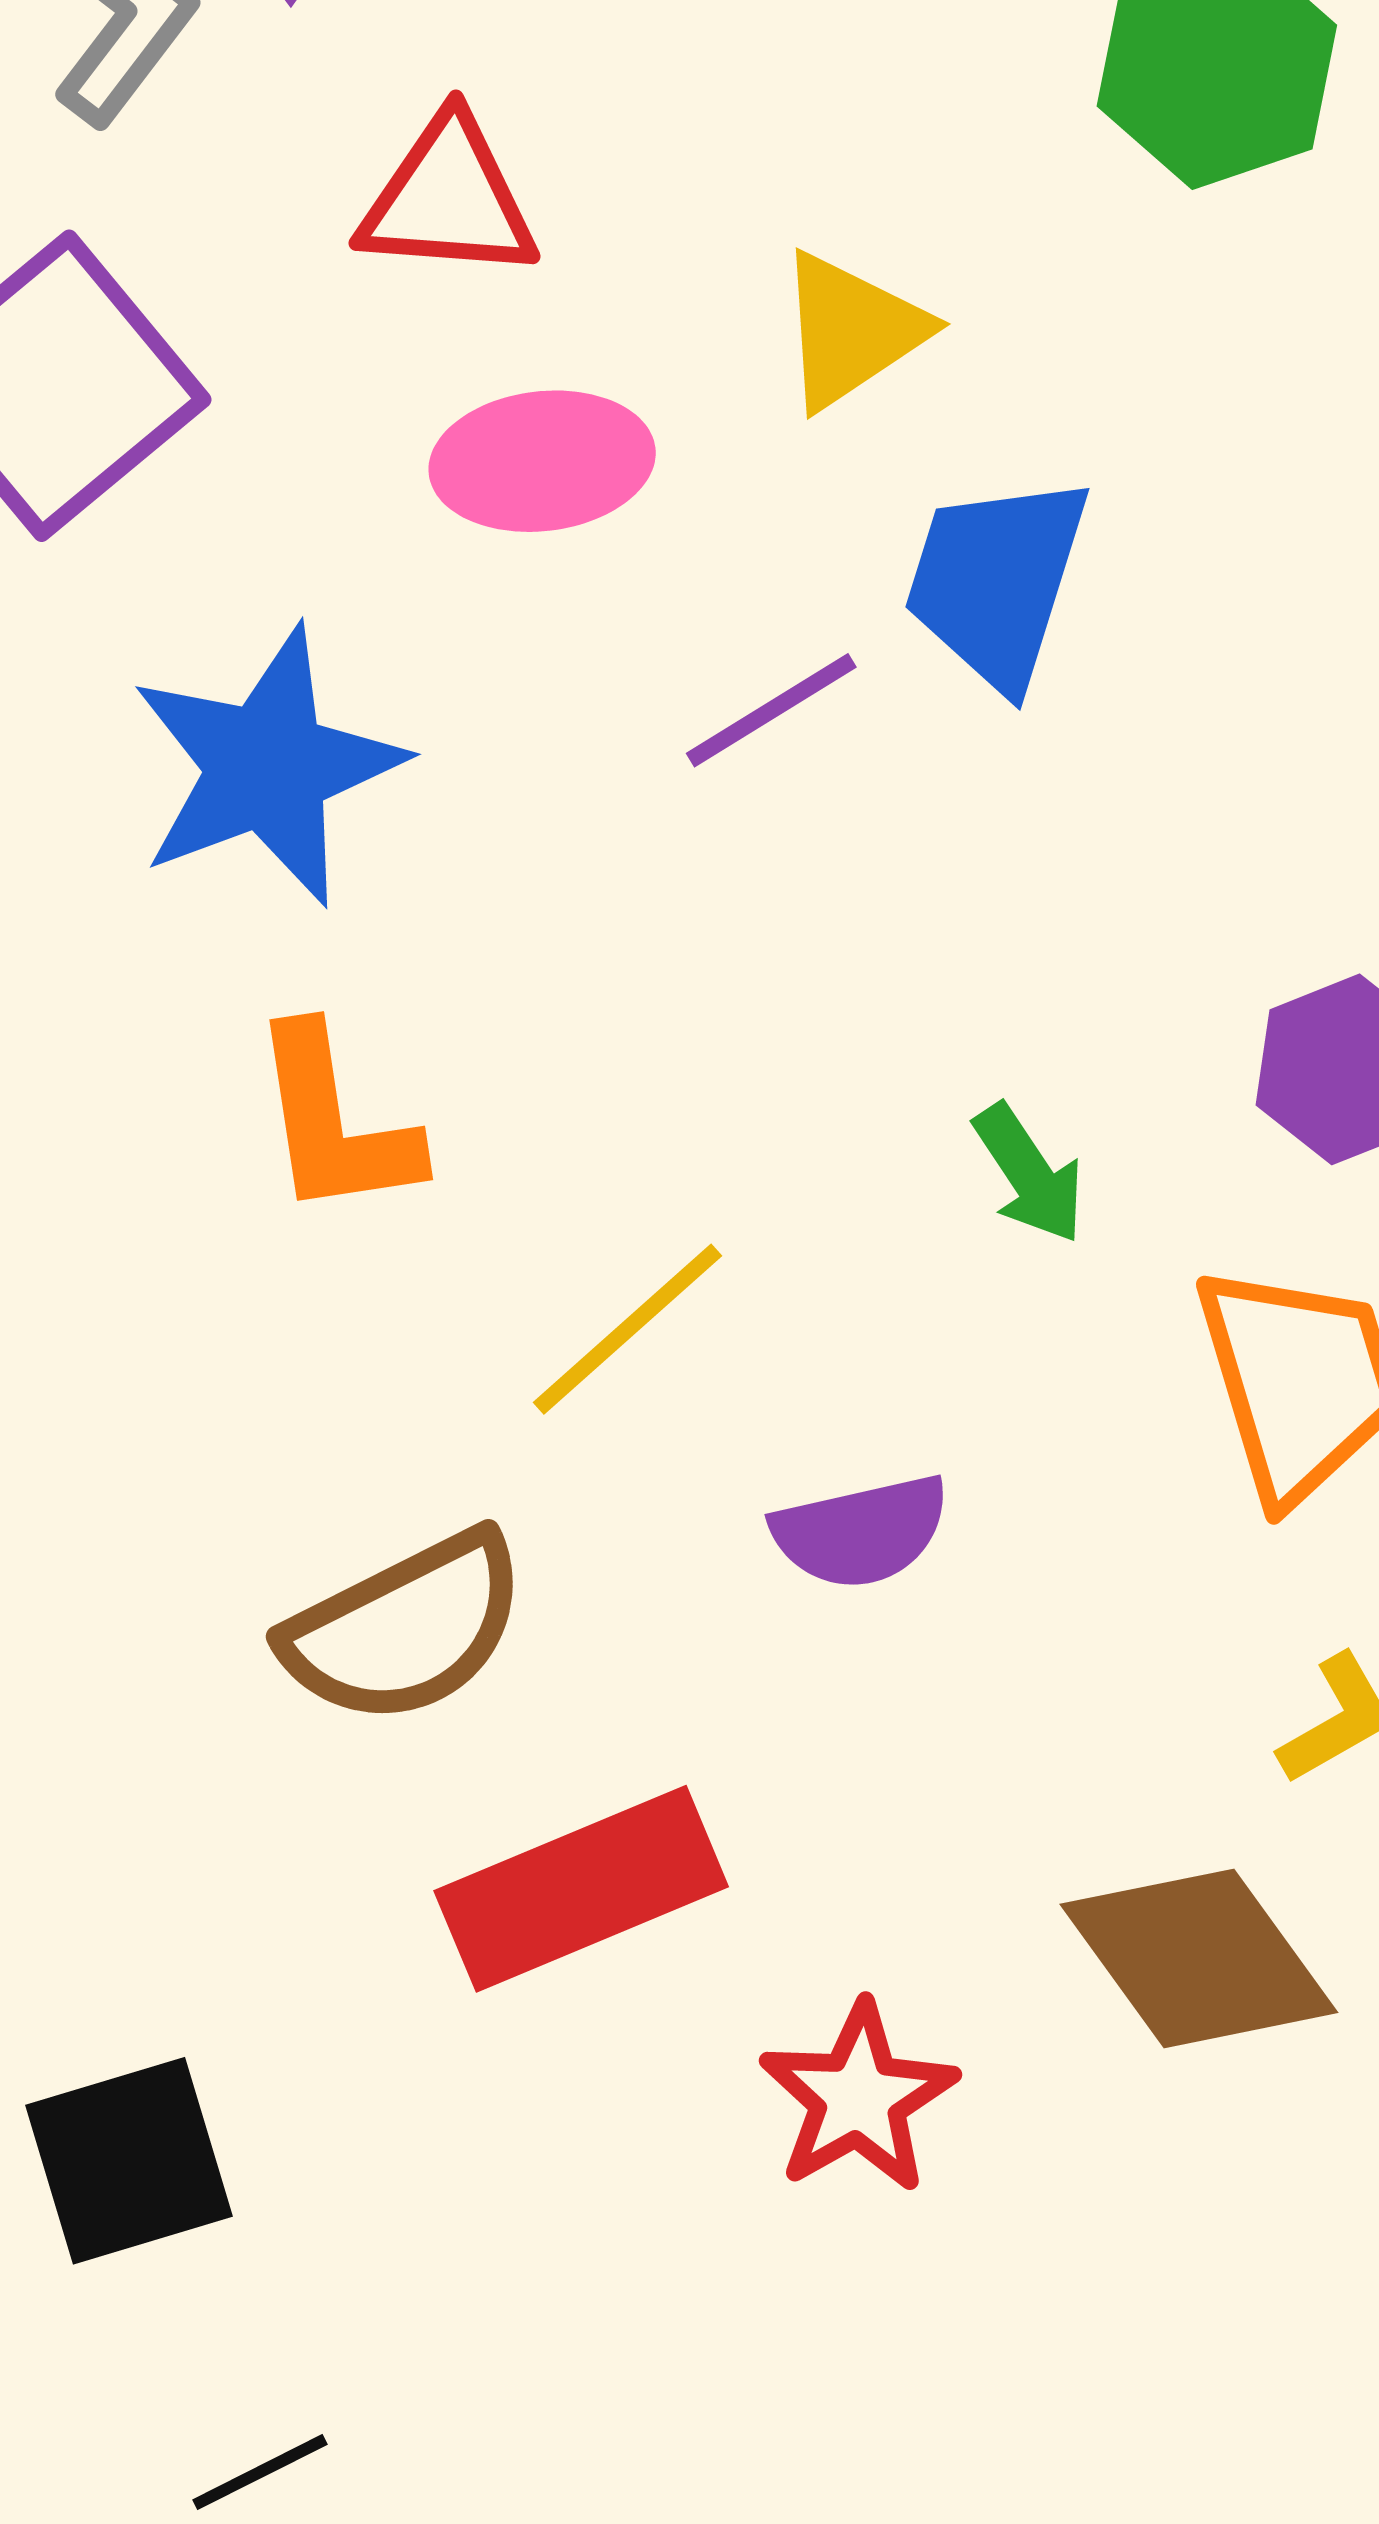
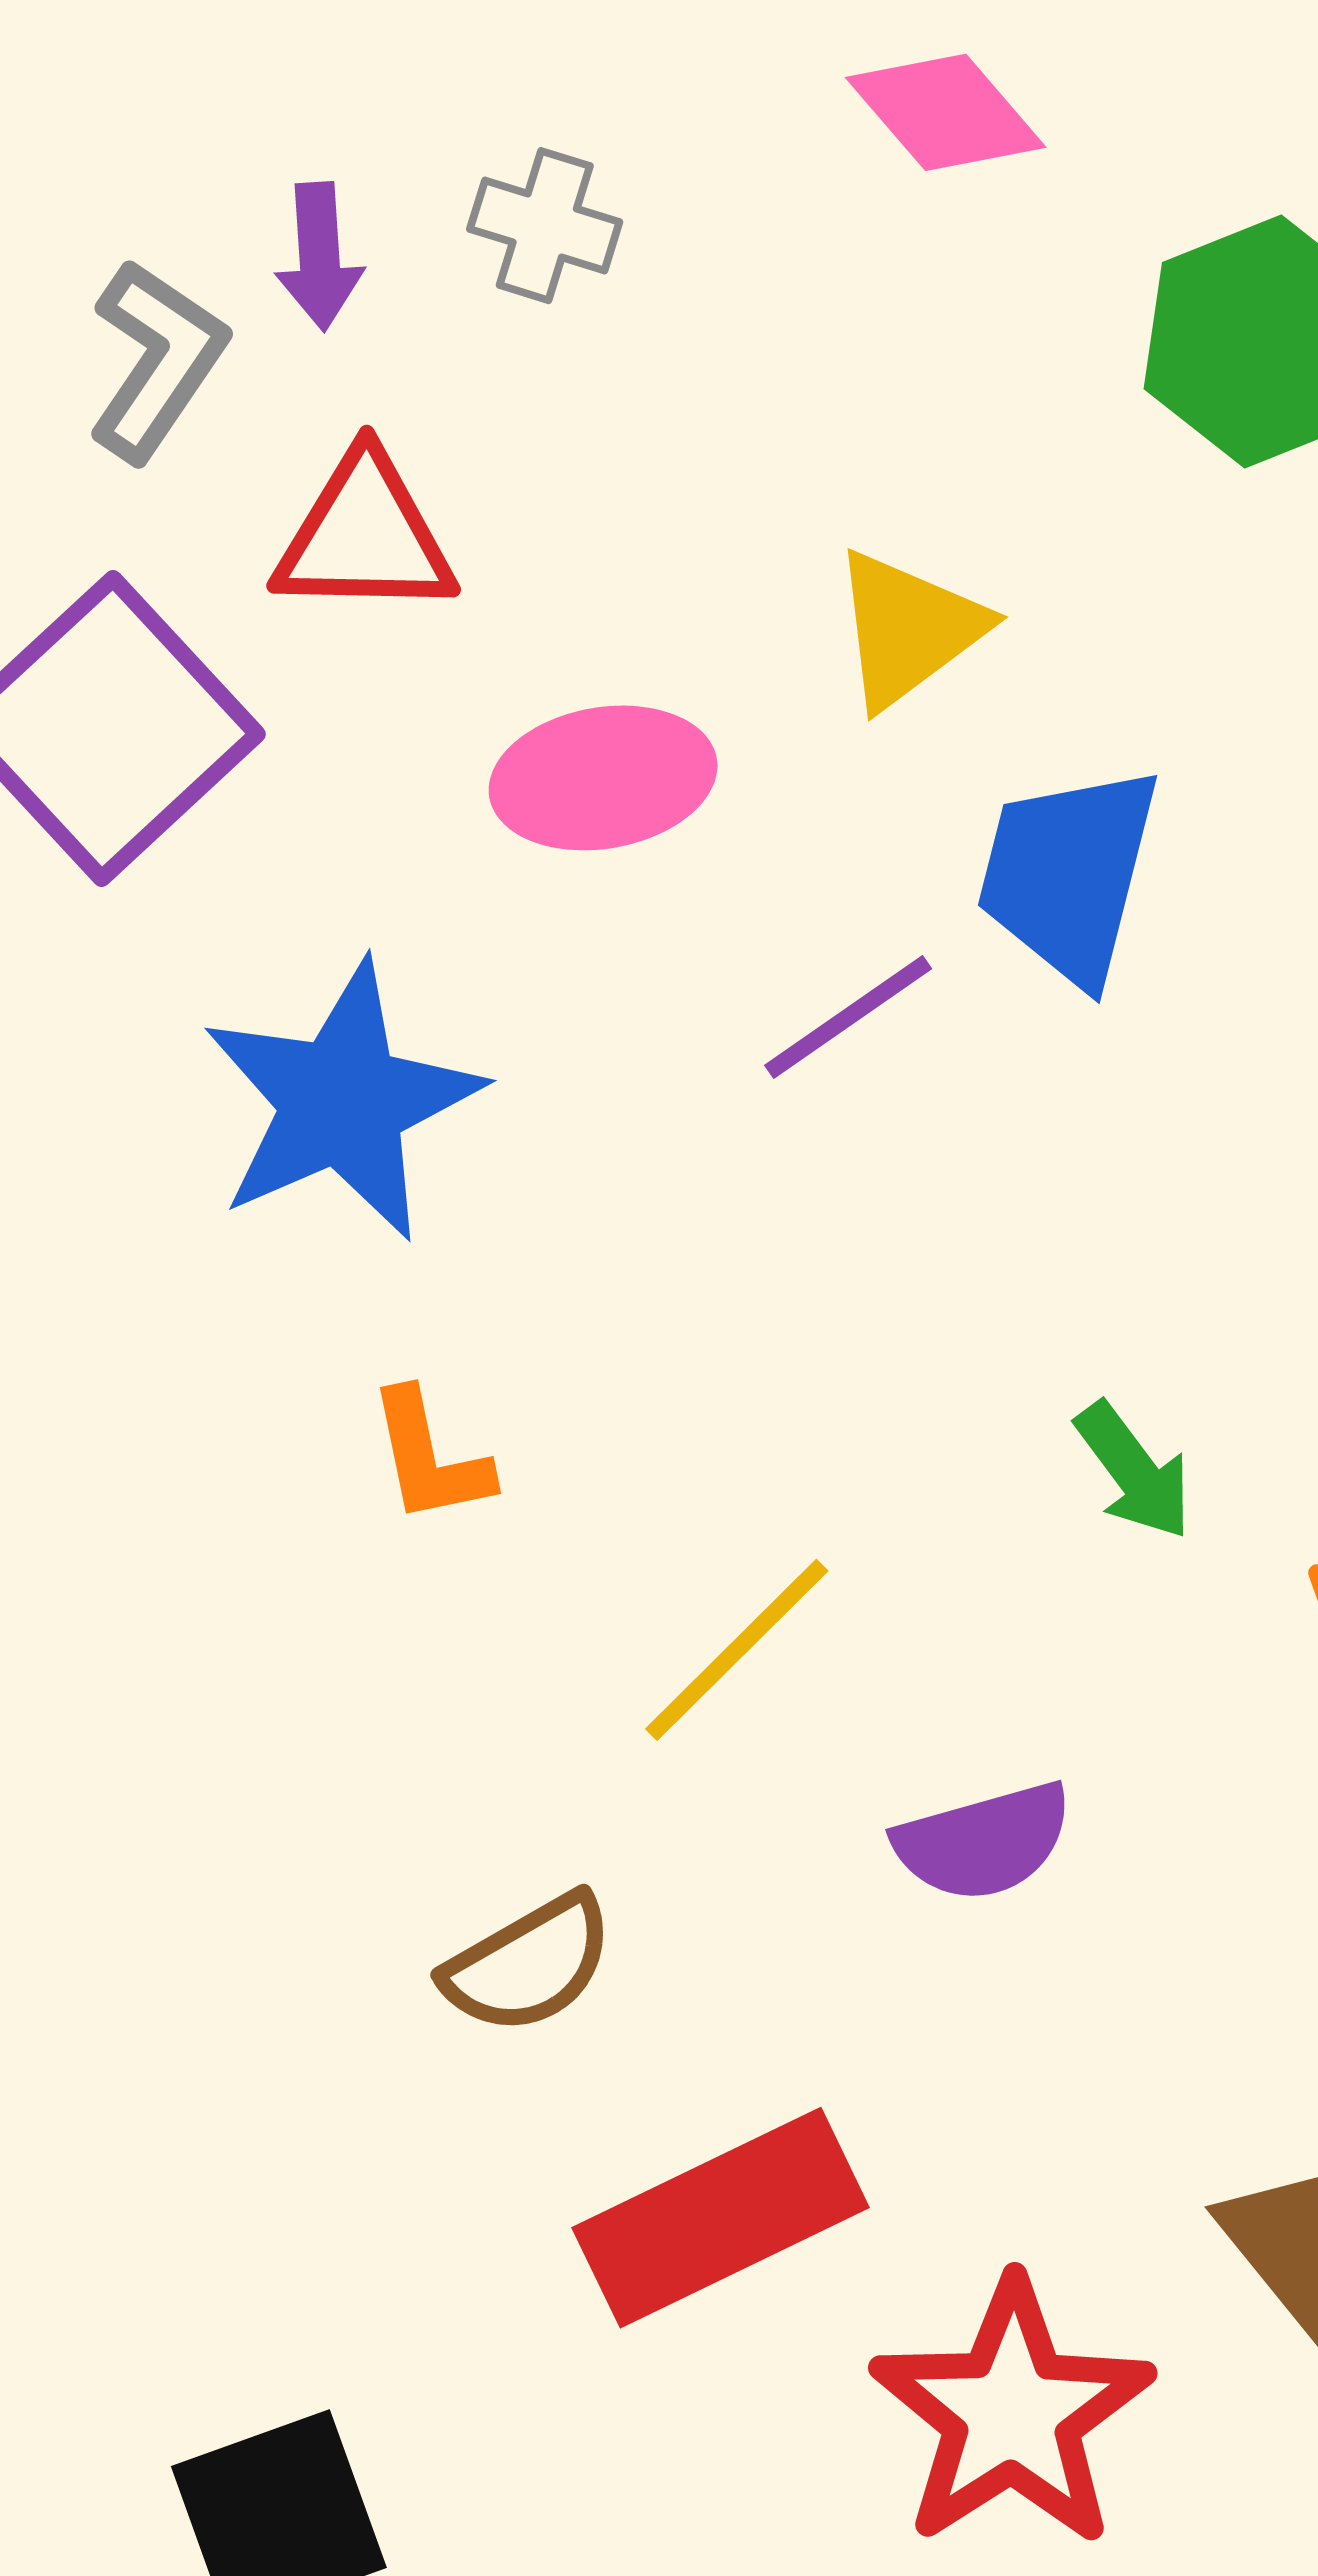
red triangle: (448, 199) -> (365, 536), moved
orange L-shape: (335, 1122) -> (430, 1457), size x0.7
brown semicircle: (405, 1628) -> (529, 1964), size x0.7
red star: (858, 2098) -> (1012, 2414), size x1.4

